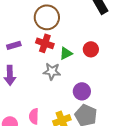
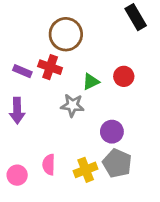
red cross: (45, 43) -> (50, 67), moved
purple rectangle: (14, 45) -> (22, 71), turned 40

